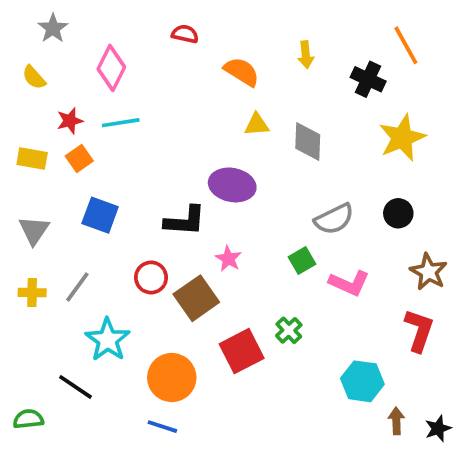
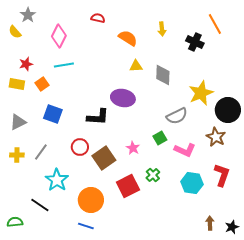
yellow semicircle: (34, 77) -> (15, 32), moved
red star: (70, 121) -> (26, 64), moved
yellow star: (402, 138) -> (201, 93), moved
black circle: (398, 213) -> (228, 110), moved, size x1.6
gray triangle: (34, 230) -> (18, 122), turned 30
pink star: (228, 259) -> (133, 148), moved
brown star: (429, 272) -> (216, 137), moved
cyan hexagon: (362, 381) -> (192, 183), moved

